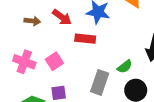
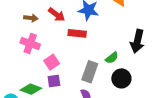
pink square: (54, 61) -> (52, 62), moved
pink cross: (24, 62) -> (30, 43), moved

